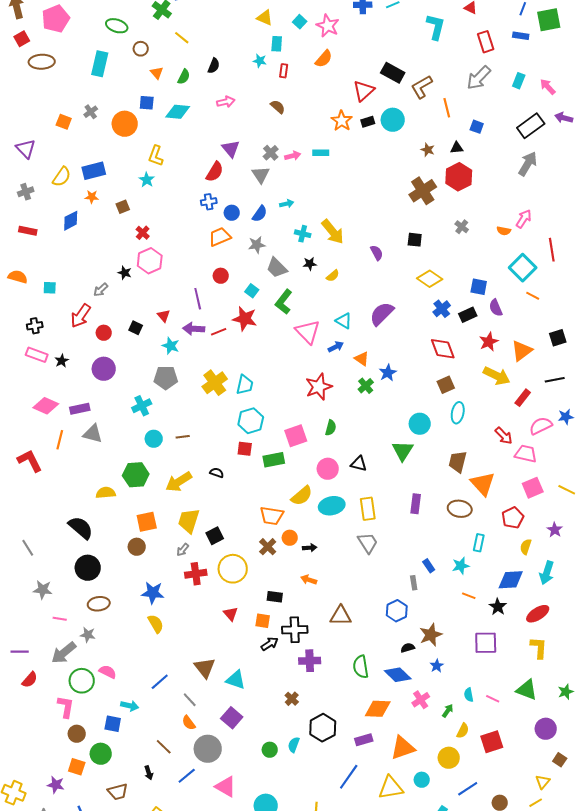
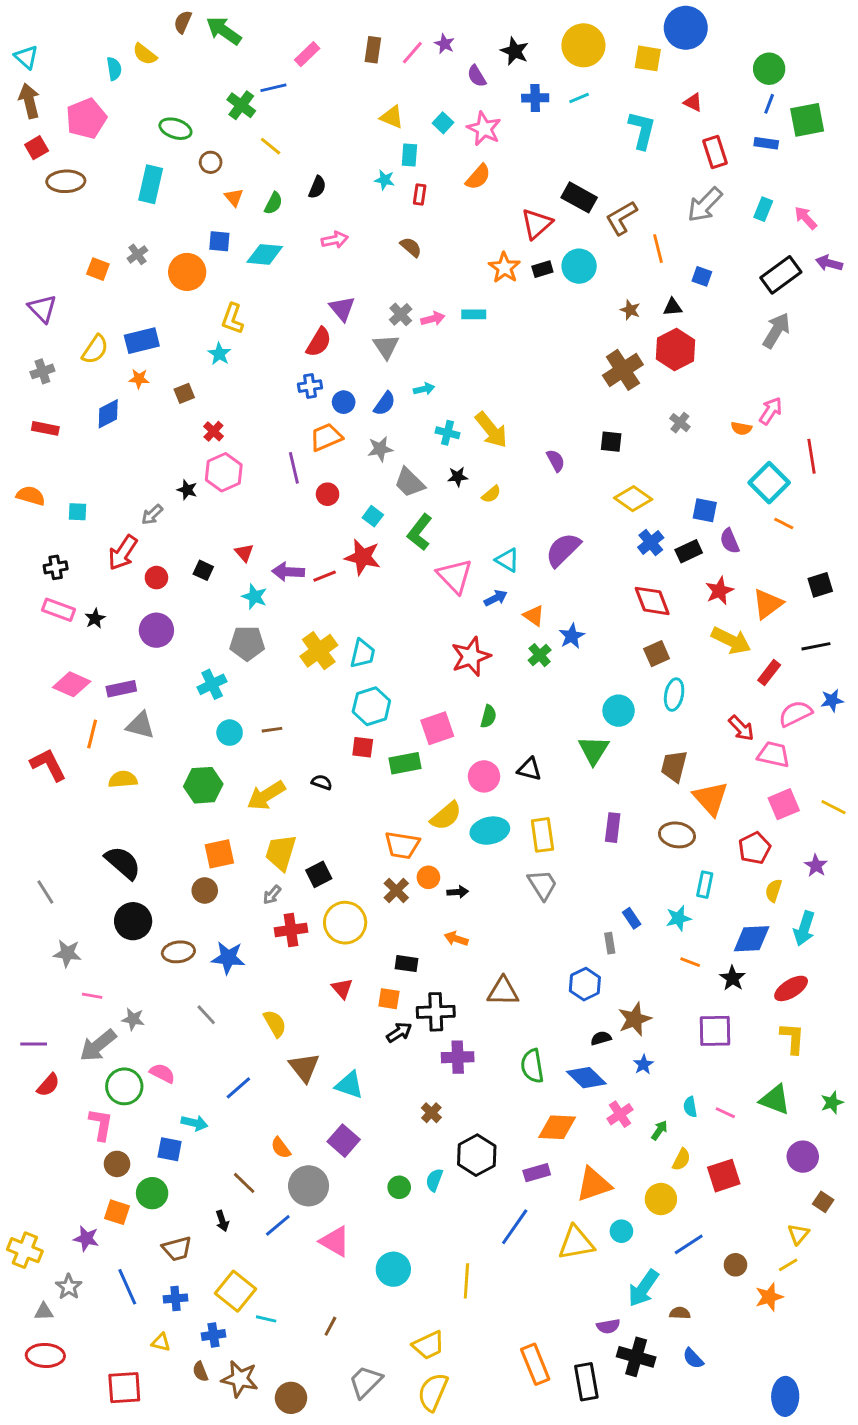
purple line: (198, 299) -> (294, 468), moved
yellow semicircle: (106, 493) -> (123, 779), moved
brown ellipse: (99, 604) -> (178, 952), moved
yellow semicircle: (156, 624) -> (275, 1024), moved
gray line: (190, 700) -> (206, 1015), moved

